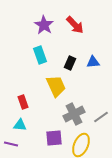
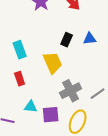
cyan rectangle: (40, 55) -> (20, 50), moved
cyan triangle: (20, 125) -> (31, 107), moved

